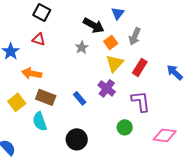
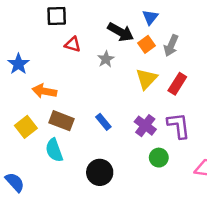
black square: (42, 12) -> (57, 16), turned -30
red triangle: (39, 39) -> (73, 44), moved
orange square: (111, 42) -> (146, 44), moved
purple cross: (107, 88) -> (145, 126), moved

